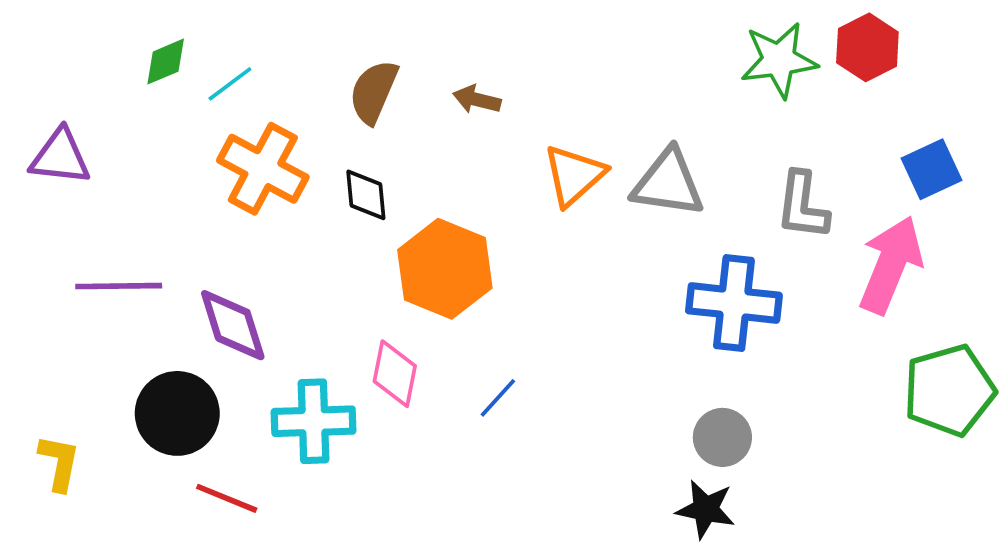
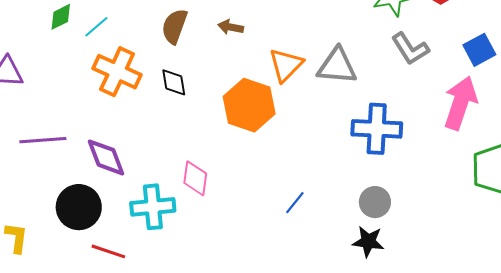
gray L-shape: (802, 206) -> (410, 49), moved, turned -36
orange hexagon: (445, 269) -> (249, 105), moved
blue line: (498, 398) -> (295, 203), moved

